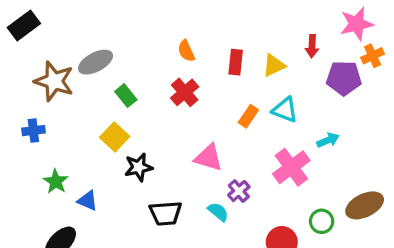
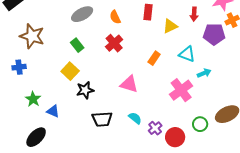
gray ellipse: (96, 62) -> (82, 14), moved
red rectangle: (236, 62) -> (148, 12), moved
cyan triangle: (285, 110) -> (187, 54), moved
purple cross: (239, 191) -> (155, 128), moved

